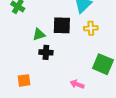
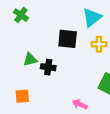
green triangle: (39, 34) -> (30, 59), moved

